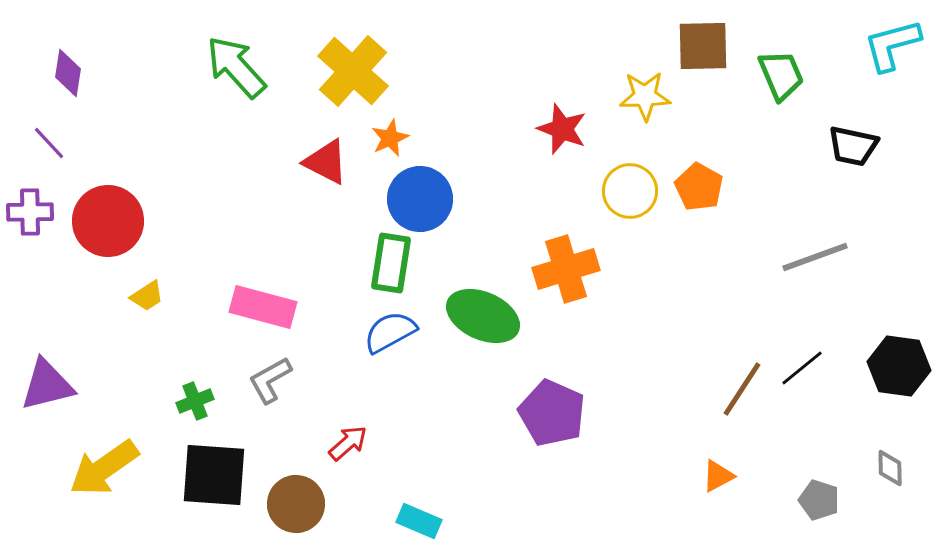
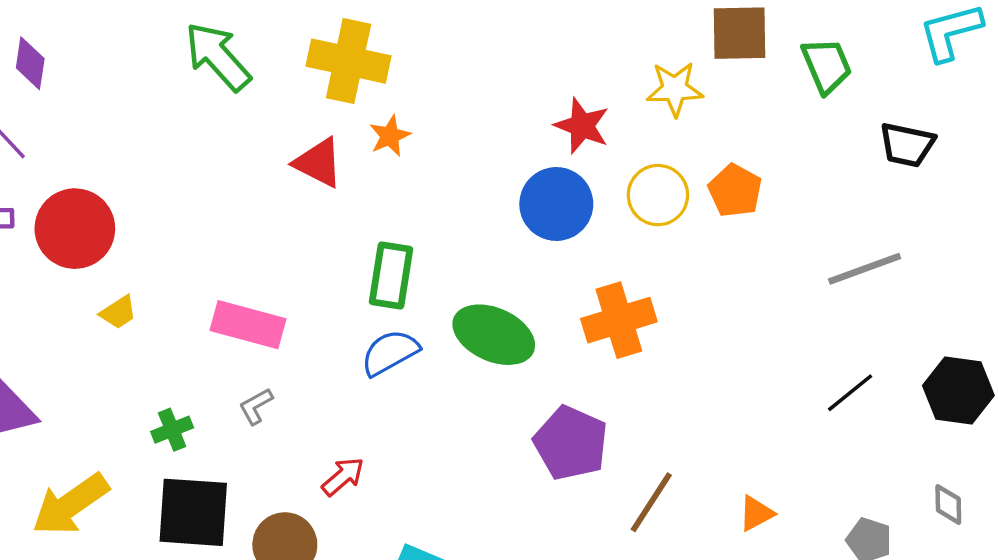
yellow cross: (353, 71) -> (349, 61), turned -30
blue circle: (420, 199) -> (556, 204), moved
orange cross: (566, 269) -> (619, 320), moved
gray L-shape: (270, 380) -> (256, 406), size x0.7
brown line: (742, 389) -> (651, 502), moved

